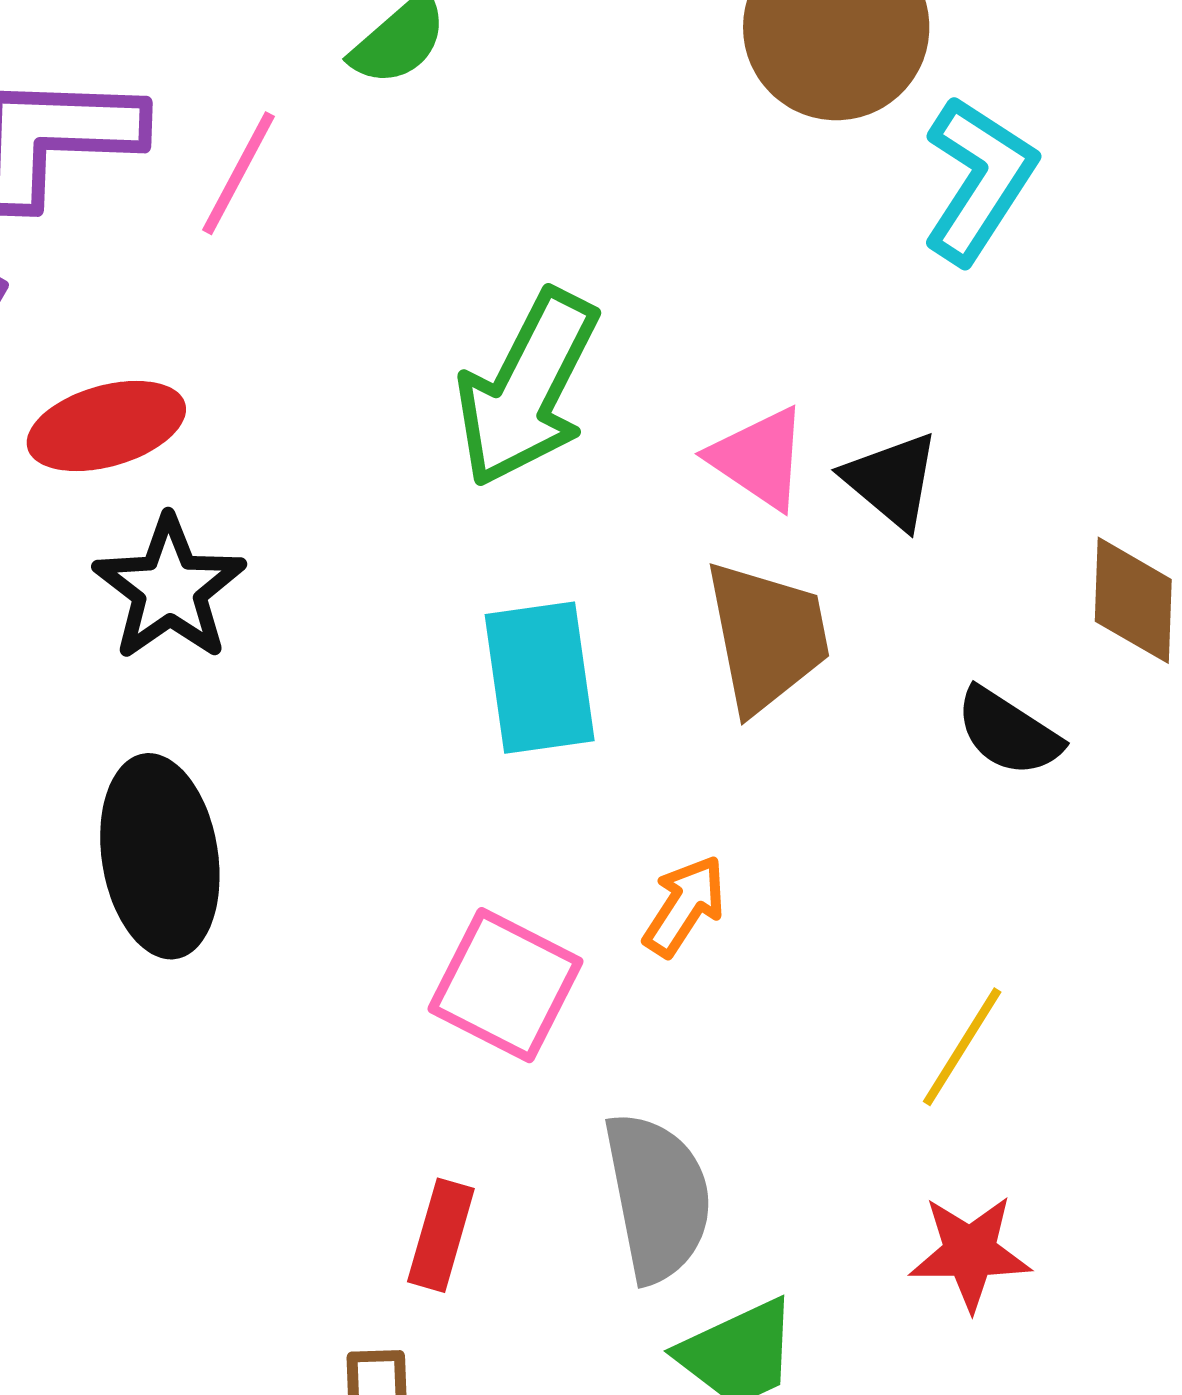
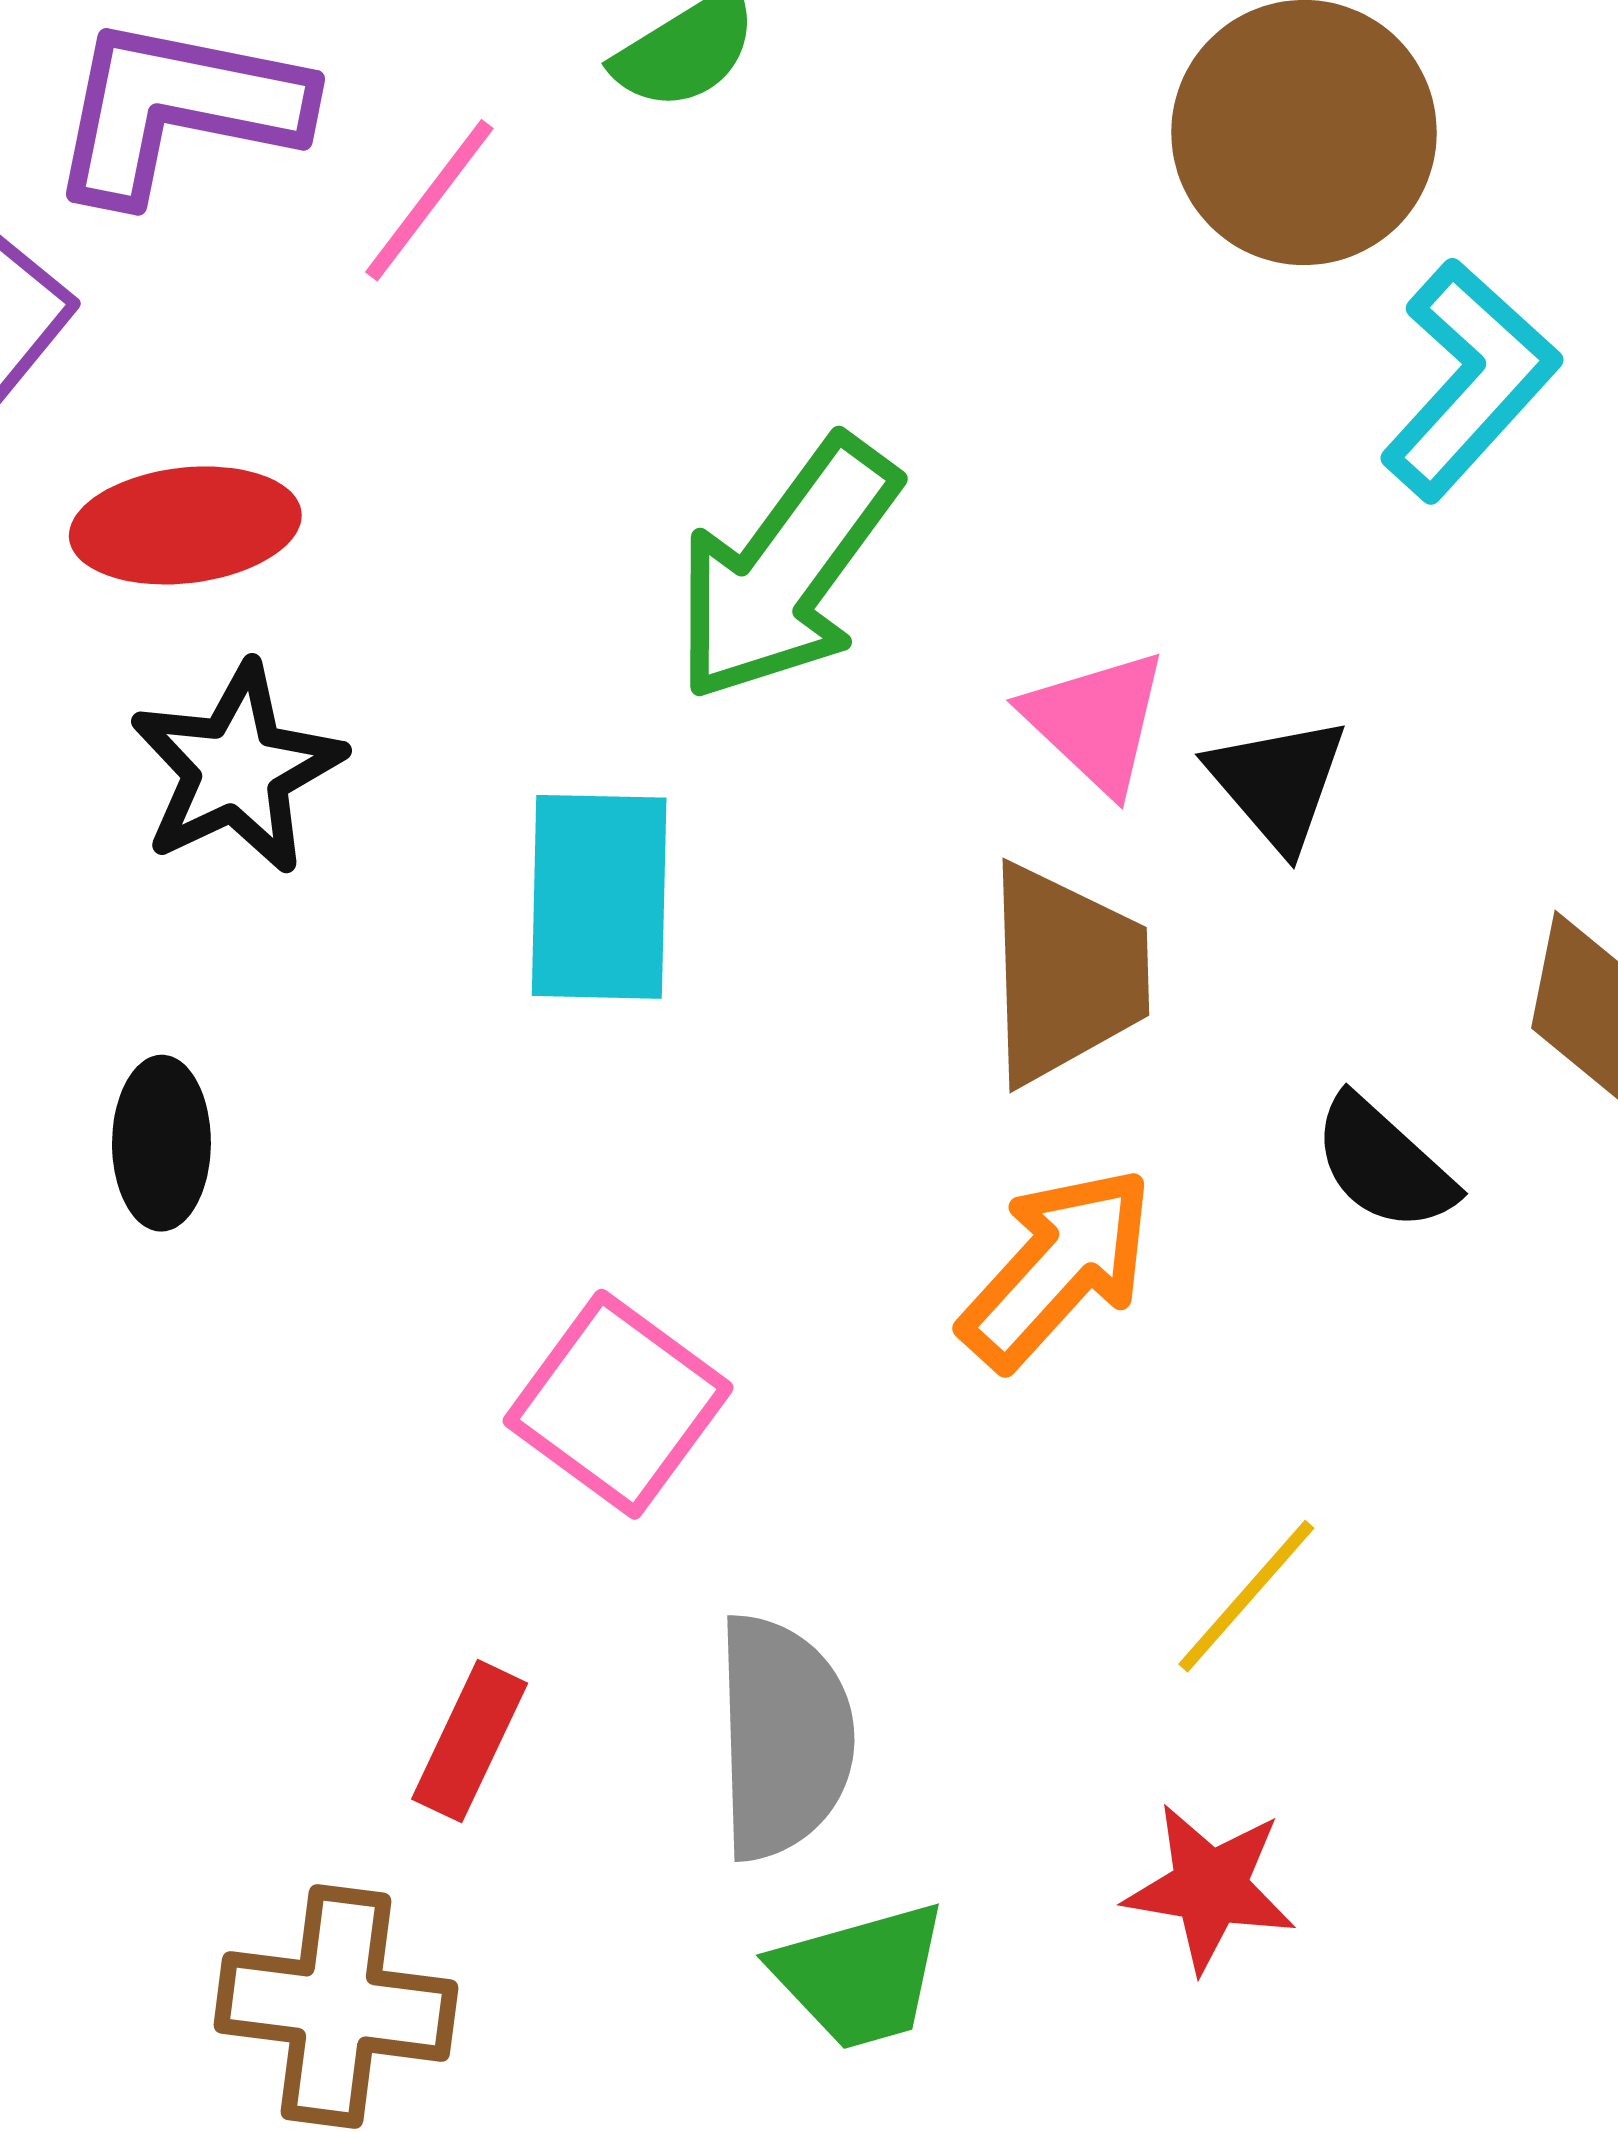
cyan rectangle: (540, 678) -> (599, 897), moved
black ellipse: (160, 856) -> (161, 1143), size x0.6
orange arrow: (684, 906) -> (1057, 1268), moved, size x1.5

